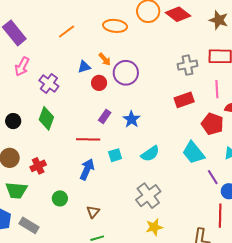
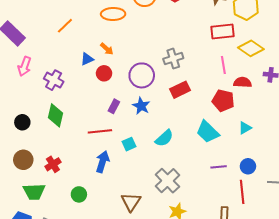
gray cross: (188, 65) -> (173, 59), moved
purple circle: (126, 73) -> (142, 75), moved
red rectangle: (184, 100) -> (180, 90), moved
purple line: (213, 177) -> (219, 167), moved, turned -56
brown triangle: (93, 212) -> (131, 202), moved, size x1.5

